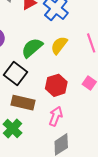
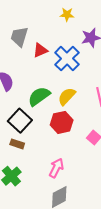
red hexagon: (56, 85) -> (62, 122), moved
brown rectangle: (23, 103) -> (17, 144), moved, size x0.6

